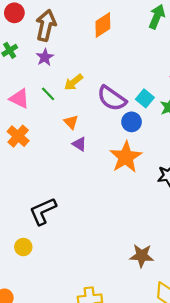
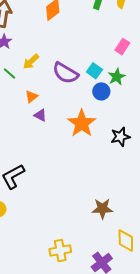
orange triangle: (71, 122) -> (31, 97), turned 40
blue circle: (132, 122) -> (101, 91), moved

